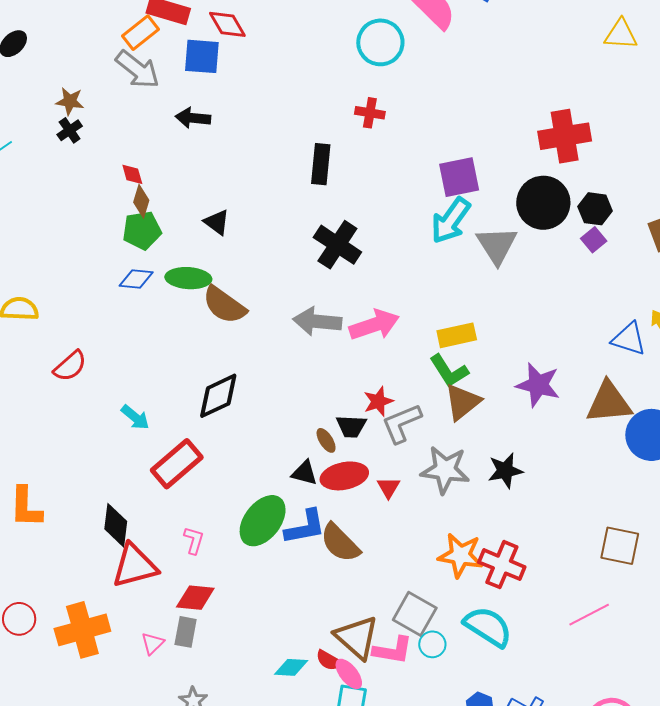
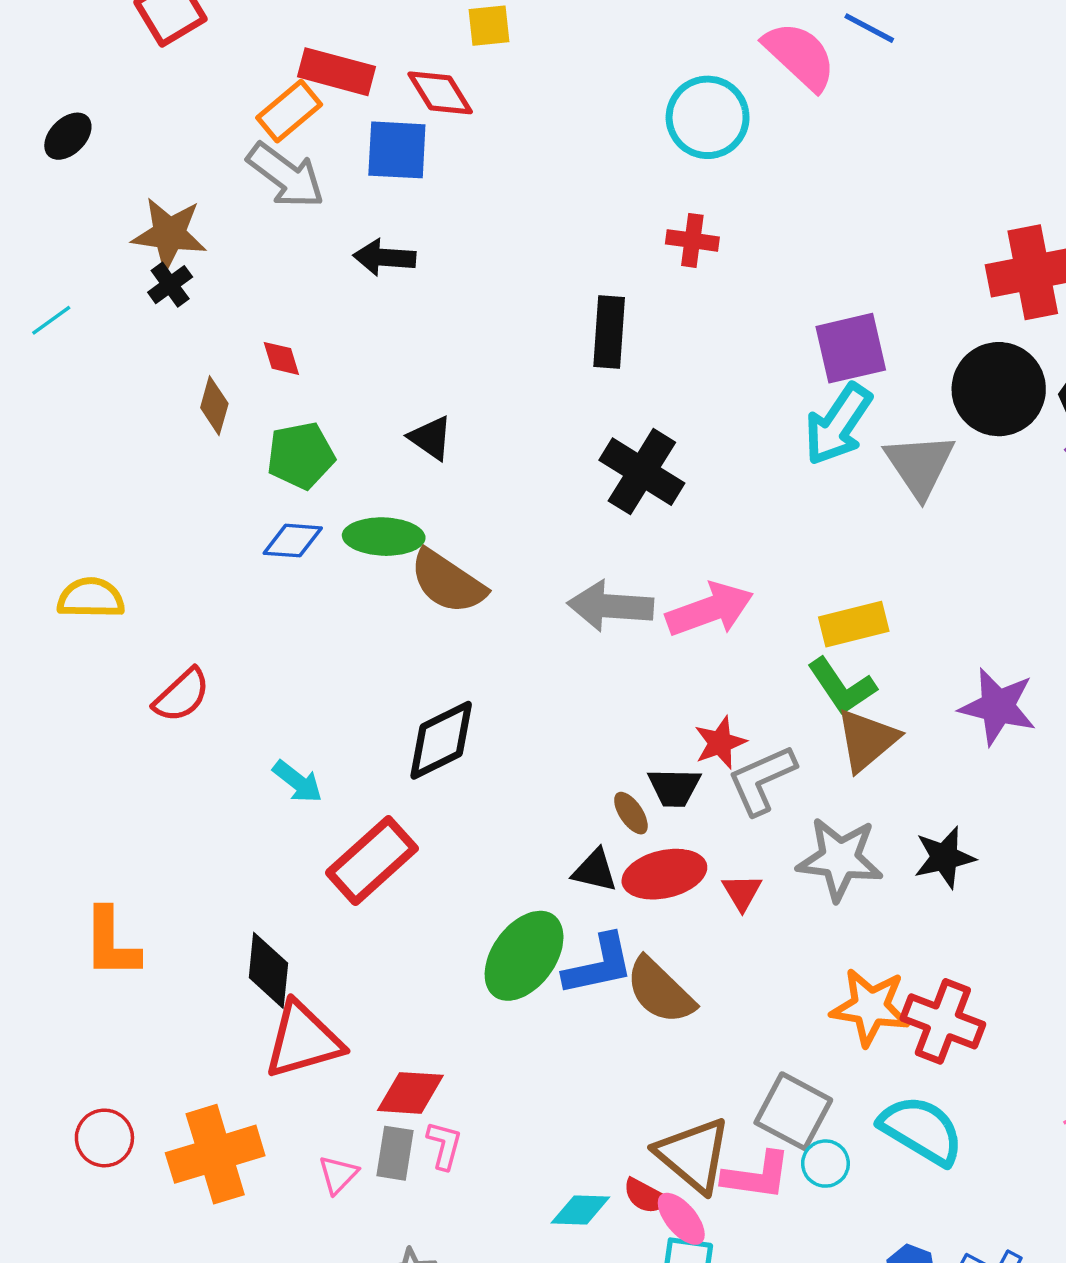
brown star: (70, 101) -> (169, 234), size x1.5
brown diamond: (141, 201) -> (214, 406), moved
pink L-shape: (194, 540) -> (444, 1145), moved

